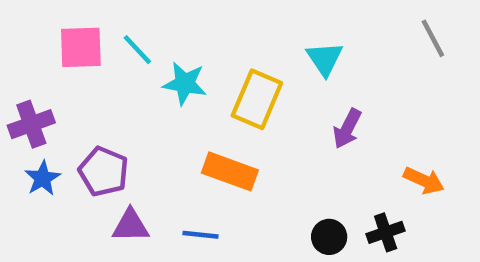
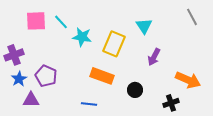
orange arrow: (424, 181) -> (188, 80), size x1.4
purple triangle: (131, 226) -> (31, 100), moved
black circle: (329, 237) -> (135, 90), moved

